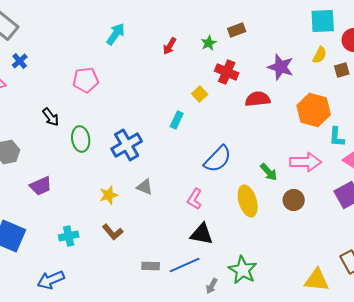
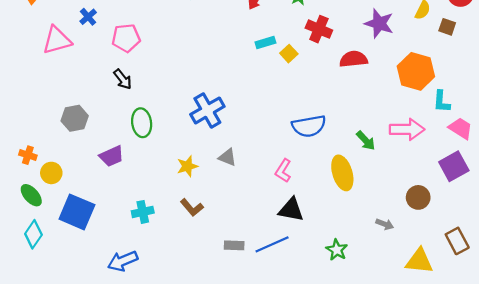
brown square: (342, 70) -> (447, 27), turned 35
pink pentagon: (86, 80) -> (126, 38), moved
cyan rectangle: (177, 120) -> (265, 42), moved, turned 48
green ellipse: (81, 139) -> (142, 123), moved
blue semicircle: (218, 159) -> (309, 126), turned 36
brown circle: (294, 200) -> (418, 197), moved
green star: (243, 270) -> (337, 250), size x0.7
gray arrow: (212, 286) -> (385, 224), moved, turned -98

